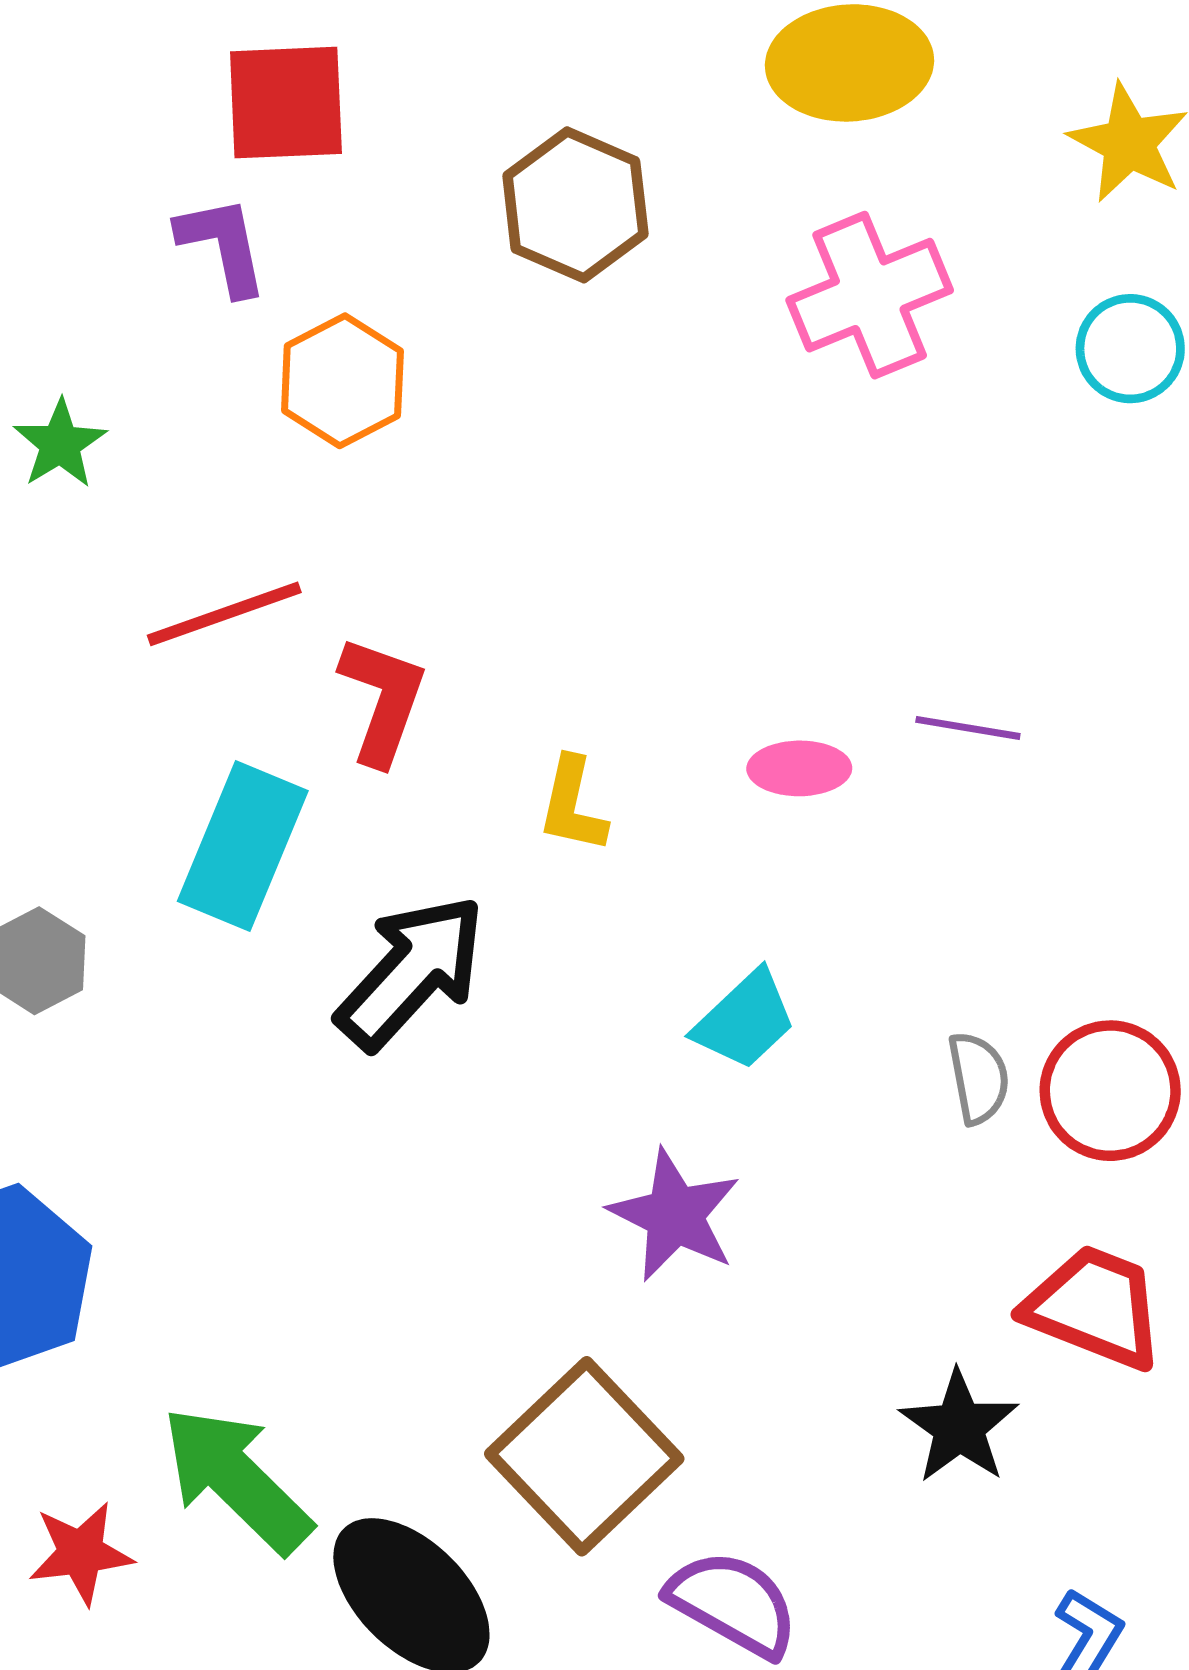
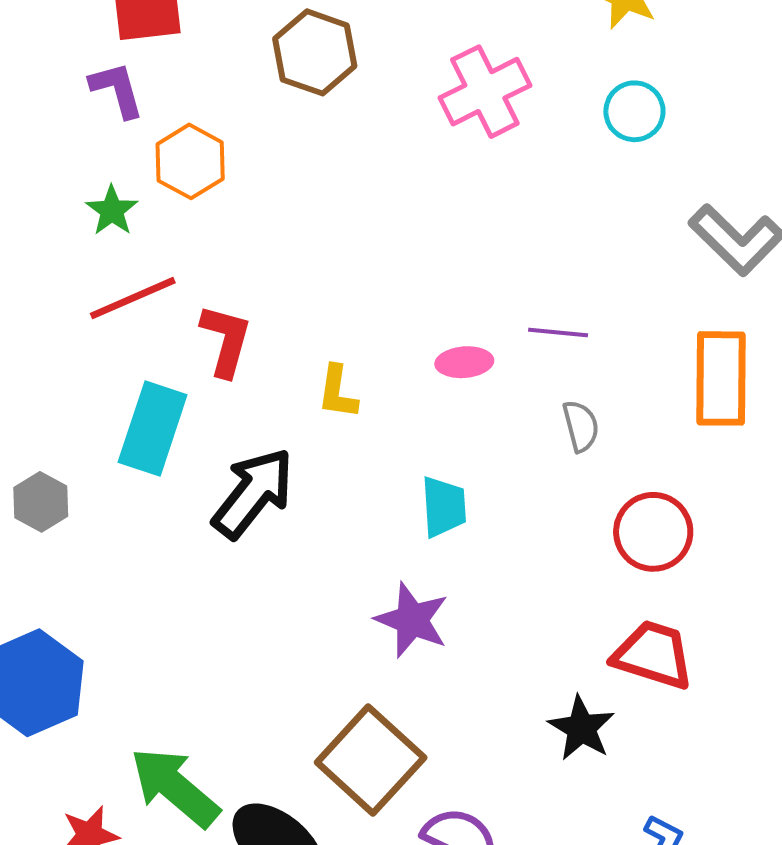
green star: (60, 444) -> (112, 211), moved
cyan trapezoid: (745, 1020) -> (444, 507), turned -46
gray semicircle: (978, 1078) -> (581, 426), moved

